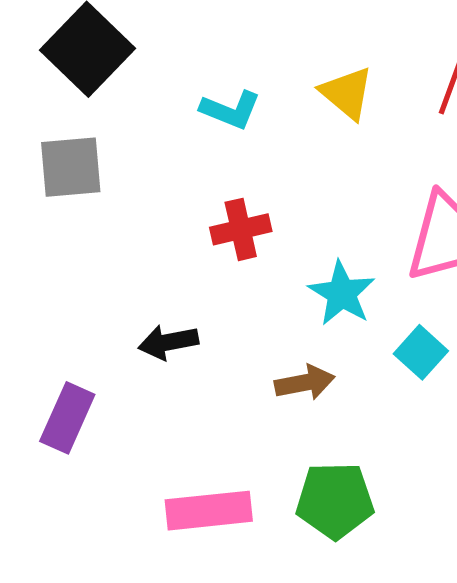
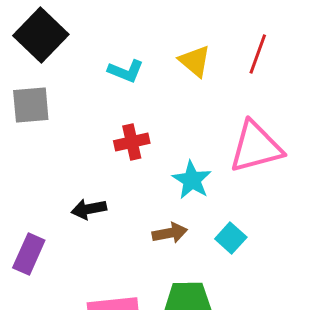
cyan square: (421, 352) -> (231, 238), moved

